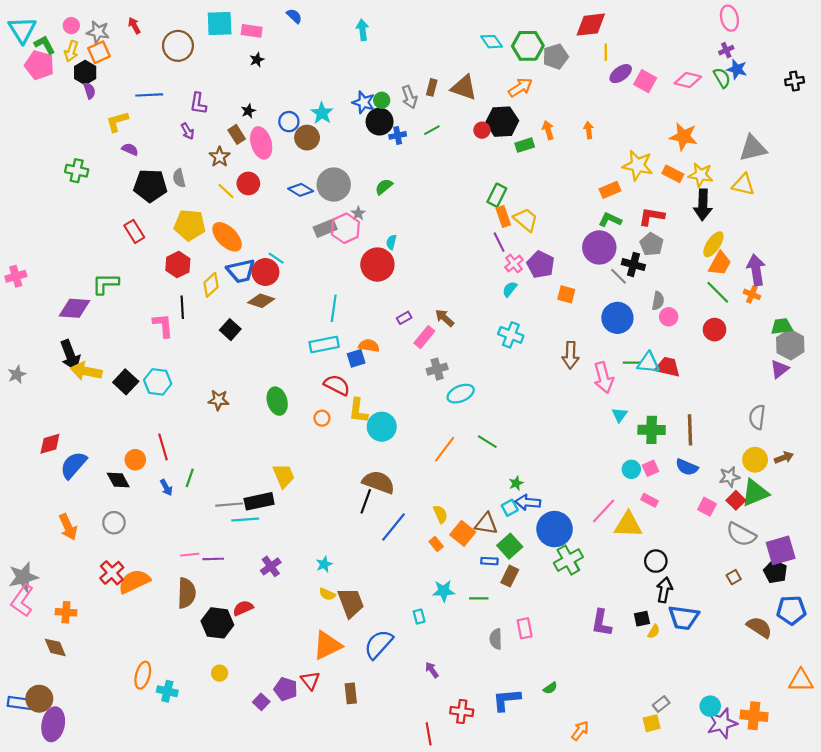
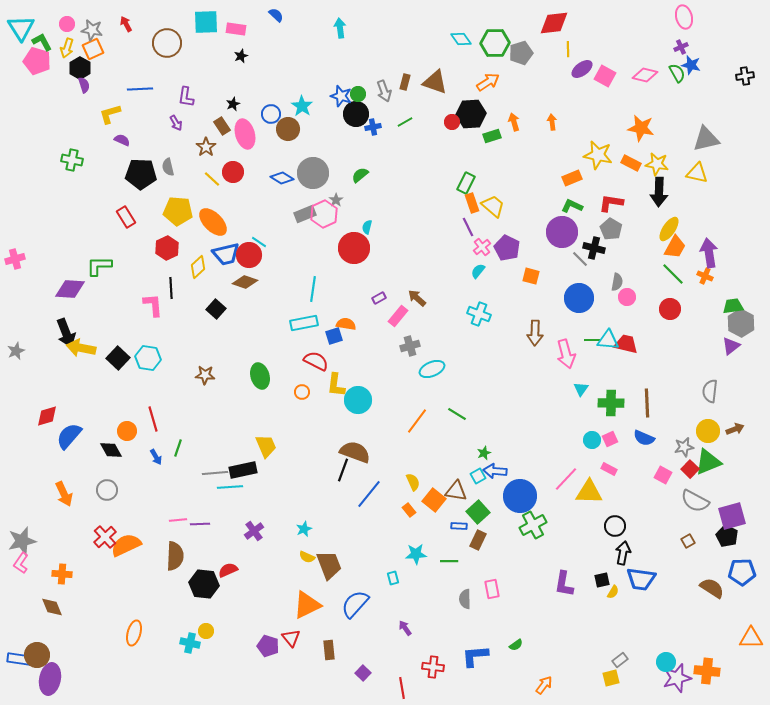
pink L-shape: (22, 601) -> (21, 563), size x0.7
cyan cross: (167, 691) -> (190, 643), moved
purple square: (261, 702) -> (363, 673), moved

